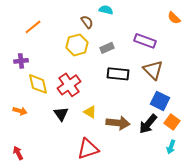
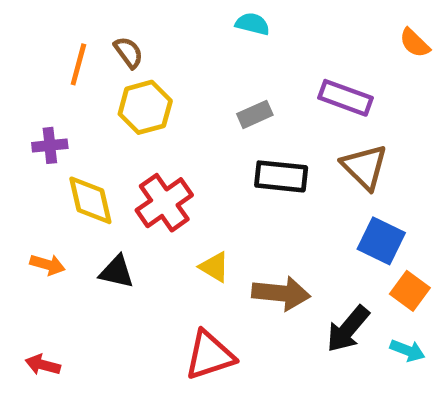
brown semicircle: (87, 22) -> (129, 52), moved
orange line: (33, 27) -> (78, 64), turned -36
yellow hexagon: (77, 45) -> (145, 107), moved
black triangle: (61, 114) -> (117, 272), moved, turned -42
black arrow: (148, 124) -> (348, 329), moved
cyan arrow: (171, 147) -> (407, 350), turned -88
red arrow: (18, 153) -> (43, 365), turned -48

